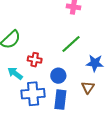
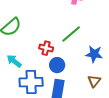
red cross: (35, 60) -> (46, 48), moved
brown triangle: (88, 87) -> (94, 81), moved

